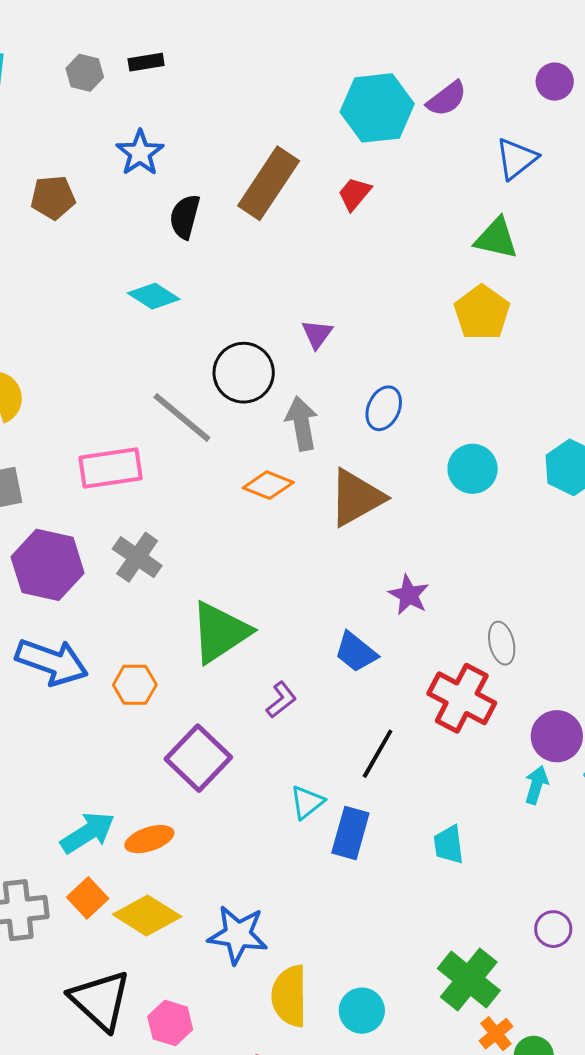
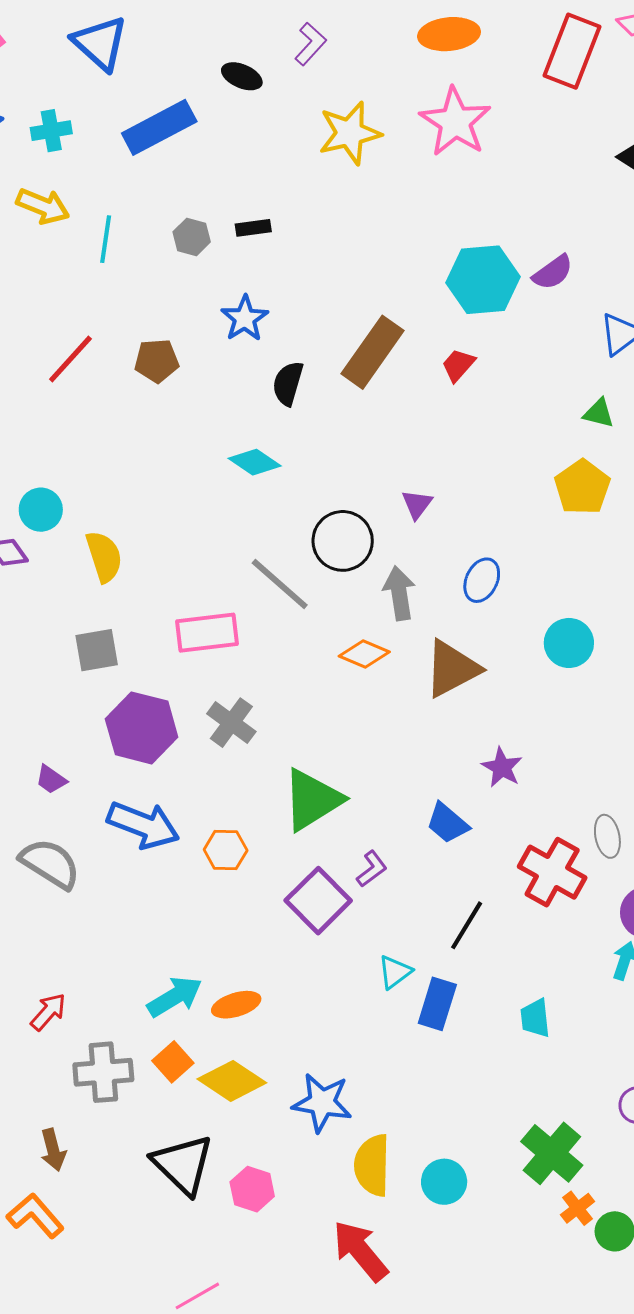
green triangle: (496, 238) -> (599, 413), size x0.7
gray ellipse: (502, 643) -> (607, 836), moved
purple square: (198, 758) -> (318, 901), moved

